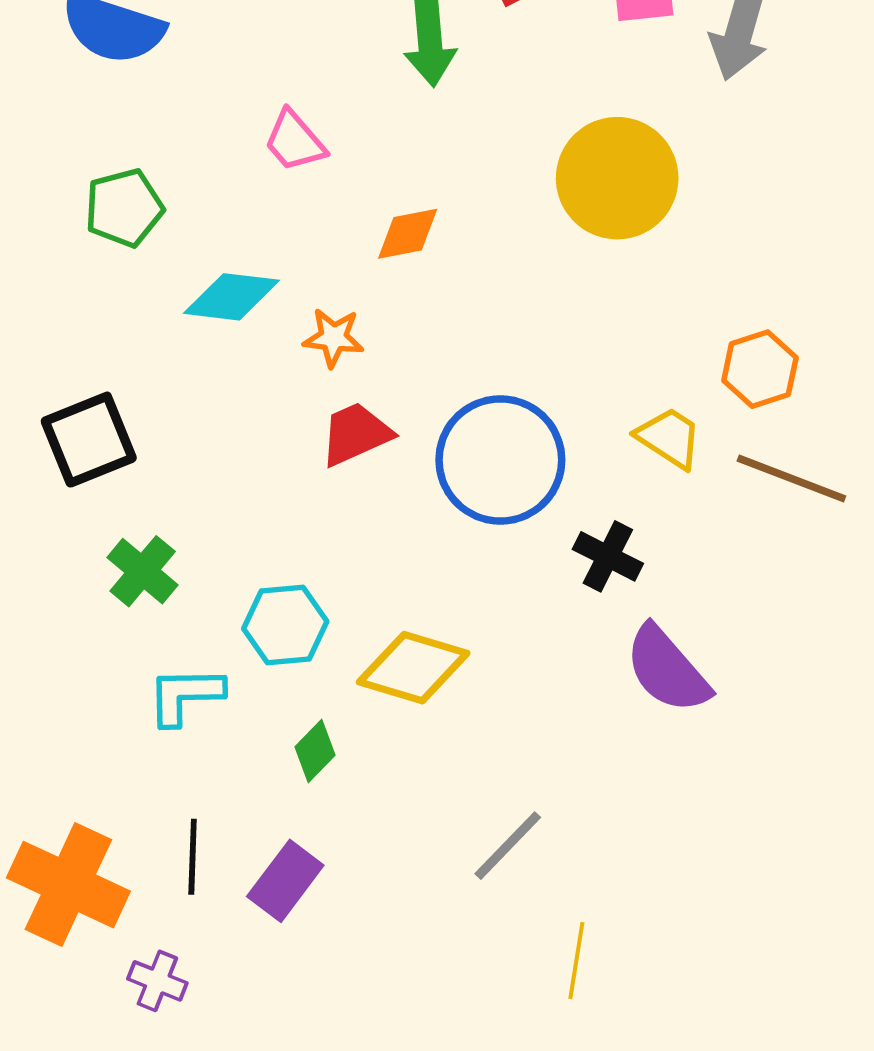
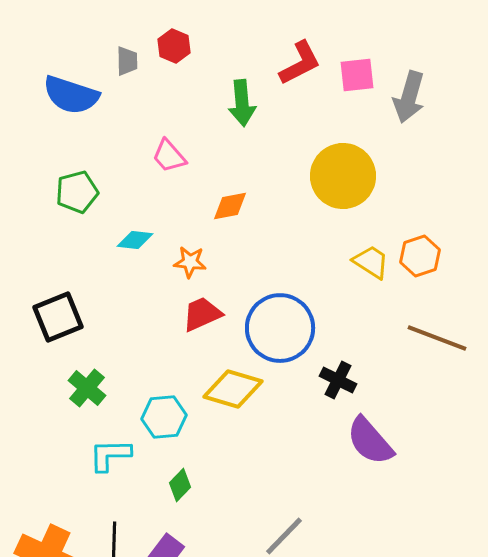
cyan diamond: (232, 297) -> (135, 240), size x0.7
orange hexagon: (760, 369) -> (420, 256), moved
yellow trapezoid: (669, 438) -> (371, 262), moved
yellow diamond: (413, 668) -> (233, 389), moved

